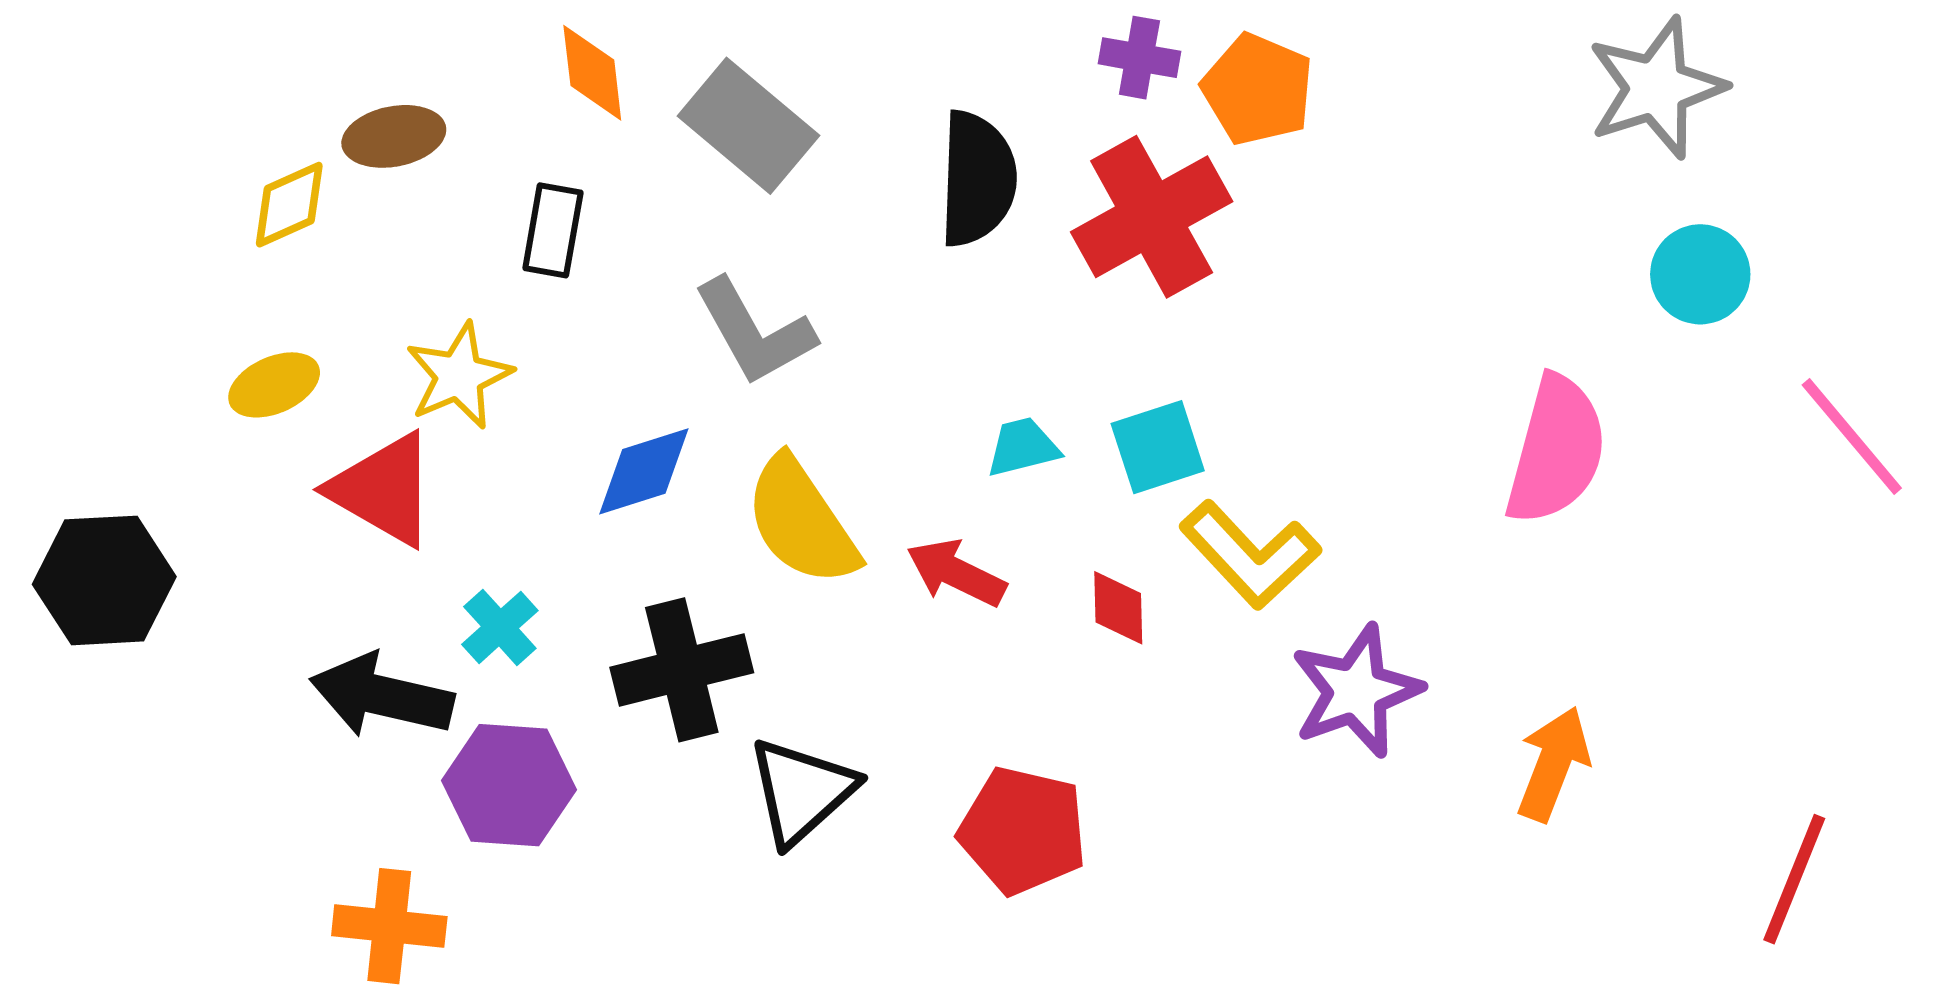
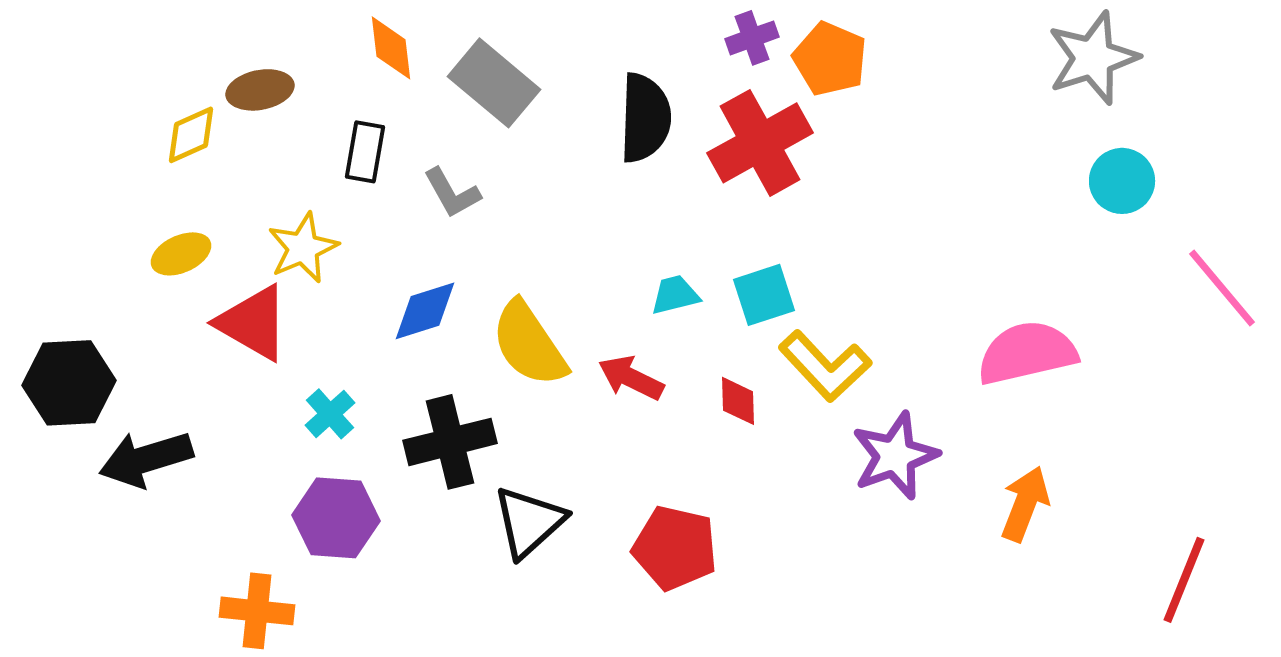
purple cross: (1139, 58) -> (752, 38), turned -30
gray L-shape: (755, 332) -> (452, 193), moved, size x0.7
pink semicircle: (1556, 450) -> (1027, 353), moved, turned -118
black arrow: (382, 696) -> (146, 459), moved, turned -30

